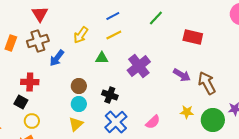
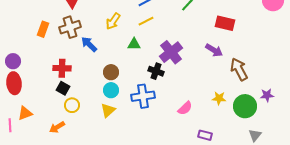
blue arrow: (57, 58) -> (89, 44), turned 96
purple arrow: (182, 75) -> (214, 50), moved
black cross: (110, 95) -> (156, 71), moved
black square: (21, 102) -> (63, 88), moved
yellow circle: (32, 121) -> (72, 105), moved
blue cross: (116, 122) -> (143, 96), moved, turned 35

